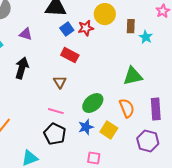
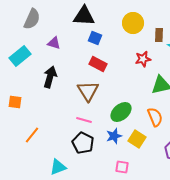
red star: (86, 28) -> (143, 59), moved
blue square: (67, 29) -> (95, 38), turned -32
brown triangle: (60, 82) -> (88, 91), size x1.6

